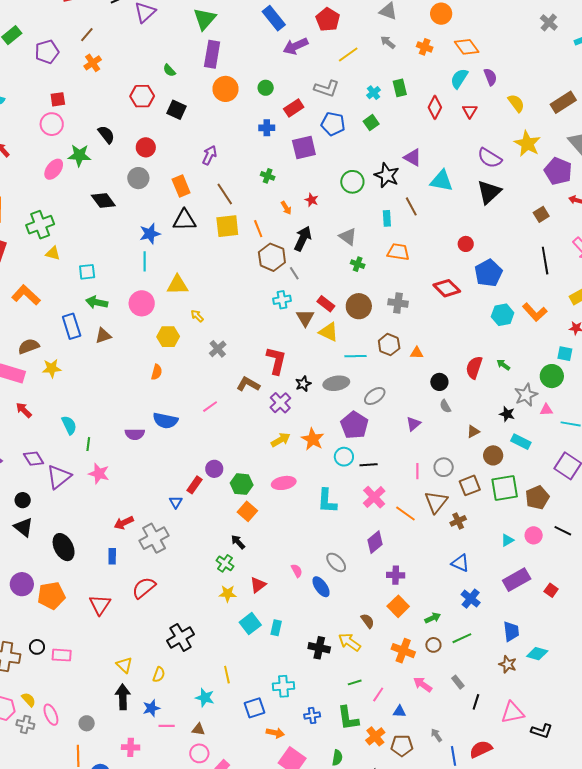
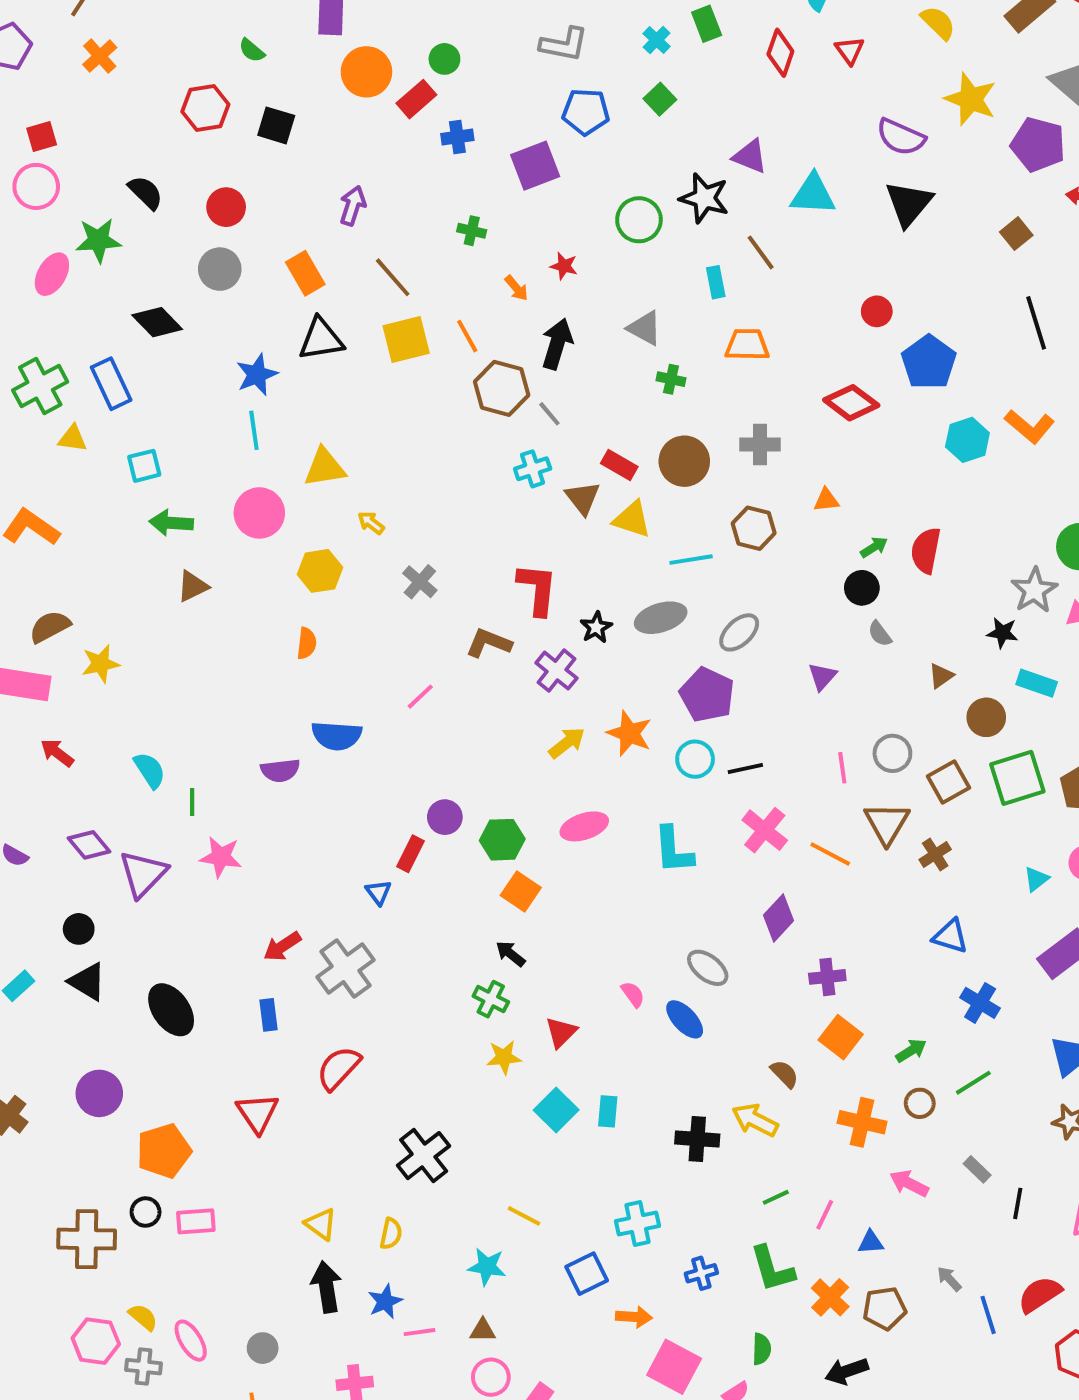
red rectangle: (294, 108) -> (416, 99), moved
blue rectangle: (72, 326) -> (111, 384), moved
orange triangle: (417, 353) -> (826, 500), moved
green arrow: (503, 365) -> (874, 547), moved, turned 120
orange pentagon: (51, 596) -> (164, 1151), moved
yellow line: (227, 675) -> (524, 1216), turned -42

